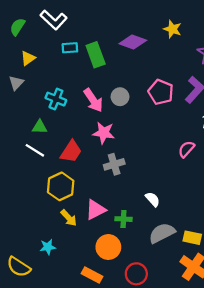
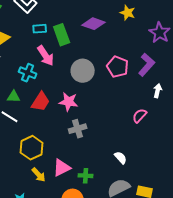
gray circle: (120, 97) -> (83, 71), size x1.5
pink arrow: (93, 100) -> (46, 56), moved
red trapezoid: (71, 151) -> (41, 102), moved
white semicircle: (153, 199) -> (121, 158), moved

